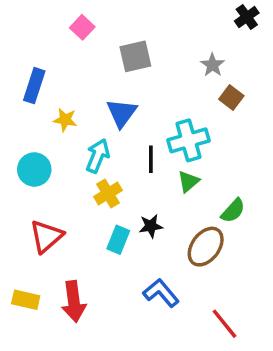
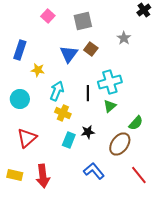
gray square: (135, 56) -> (83, 21), moved
brown square: (231, 98) -> (91, 49), moved
blue triangle: (122, 113) -> (69, 54), moved
yellow cross: (108, 193) -> (63, 113), turned -35
red line: (224, 324) -> (139, 175), moved

